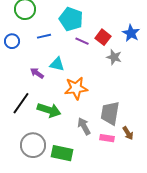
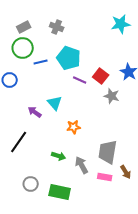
blue line: (44, 36) -> (41, 62), moved
cyan triangle: (57, 64) -> (55, 103), turned 35
orange star: (76, 88) -> (74, 127), size x0.6
green arrow: (49, 110) -> (59, 156), moved, size x0.6
gray circle: (33, 145) -> (31, 184), size x0.6

